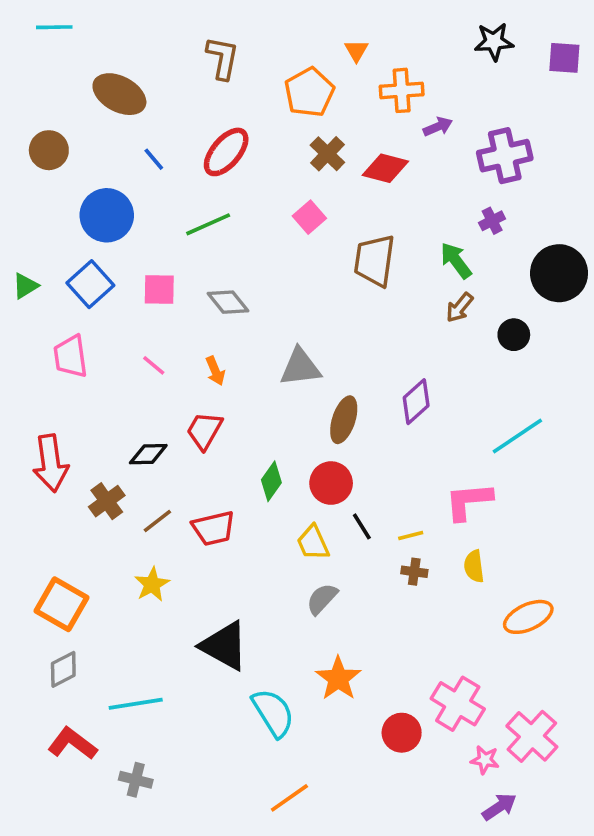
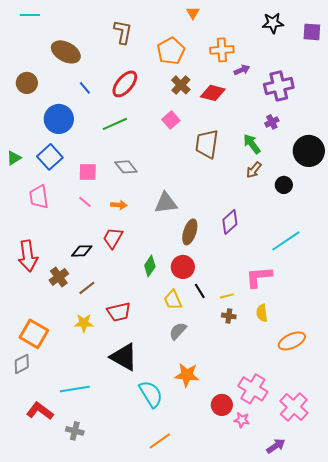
orange triangle: (356, 51) -> (193, 13), moved
pink square: (159, 289) -> (88, 172), moved
orange arrow: (215, 371) -> (119, 205), turned -63
red trapezoid: (213, 528) -> (119, 312), moved
yellow star: (152, 584) -> (84, 323), turned 30
gray diamond: (63, 669) -> (22, 364), moved
orange star: (338, 678) -> (187, 375), turned -30
pink star: (485, 760) -> (242, 420), moved

